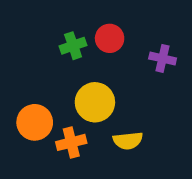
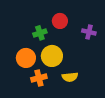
green cross: (73, 46) -> (40, 33), moved
orange circle: (35, 122) -> (26, 58), moved

